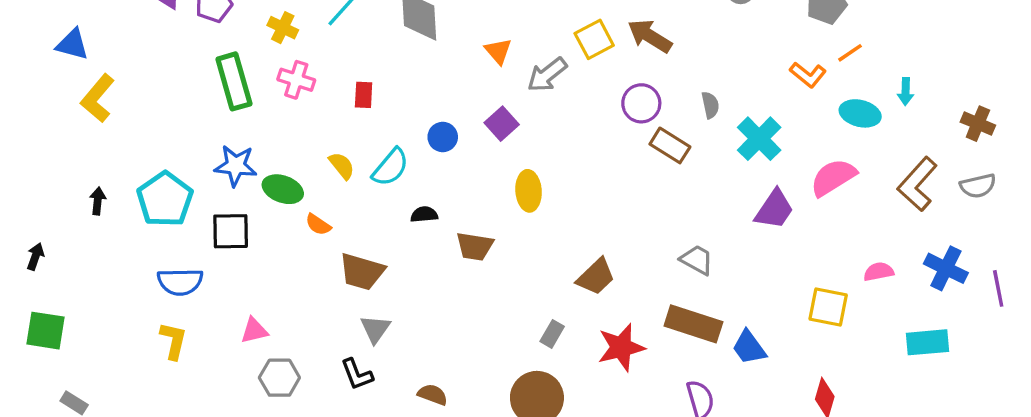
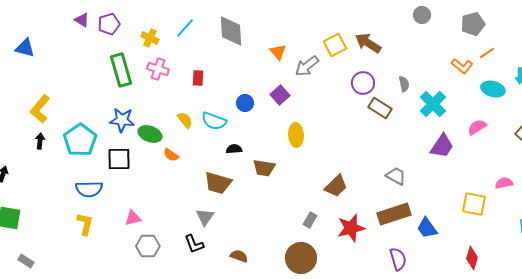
yellow L-shape: (98, 98) -> (40, 109), moved
cyan semicircle: (391, 167) -> (214, 121), turned 70
pink semicircle: (833, 177) -> (477, 127), size x0.7
brown trapezoid: (362, 272) -> (218, 183), moved
brown rectangle: (693, 324) -> (394, 214), turned -36

